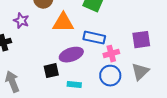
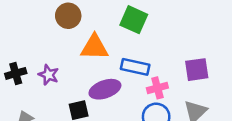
purple star: (21, 21) -> (49, 75), moved

